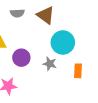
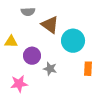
brown triangle: (46, 15) -> (50, 25), moved
gray star: (50, 64) -> (50, 69), moved

